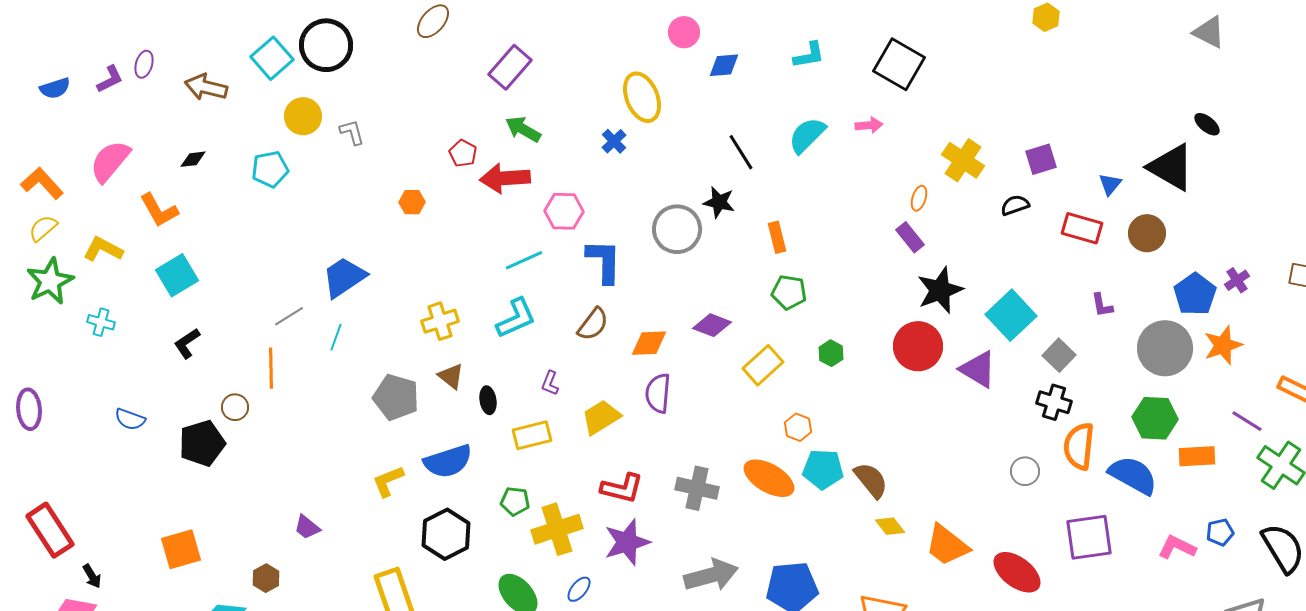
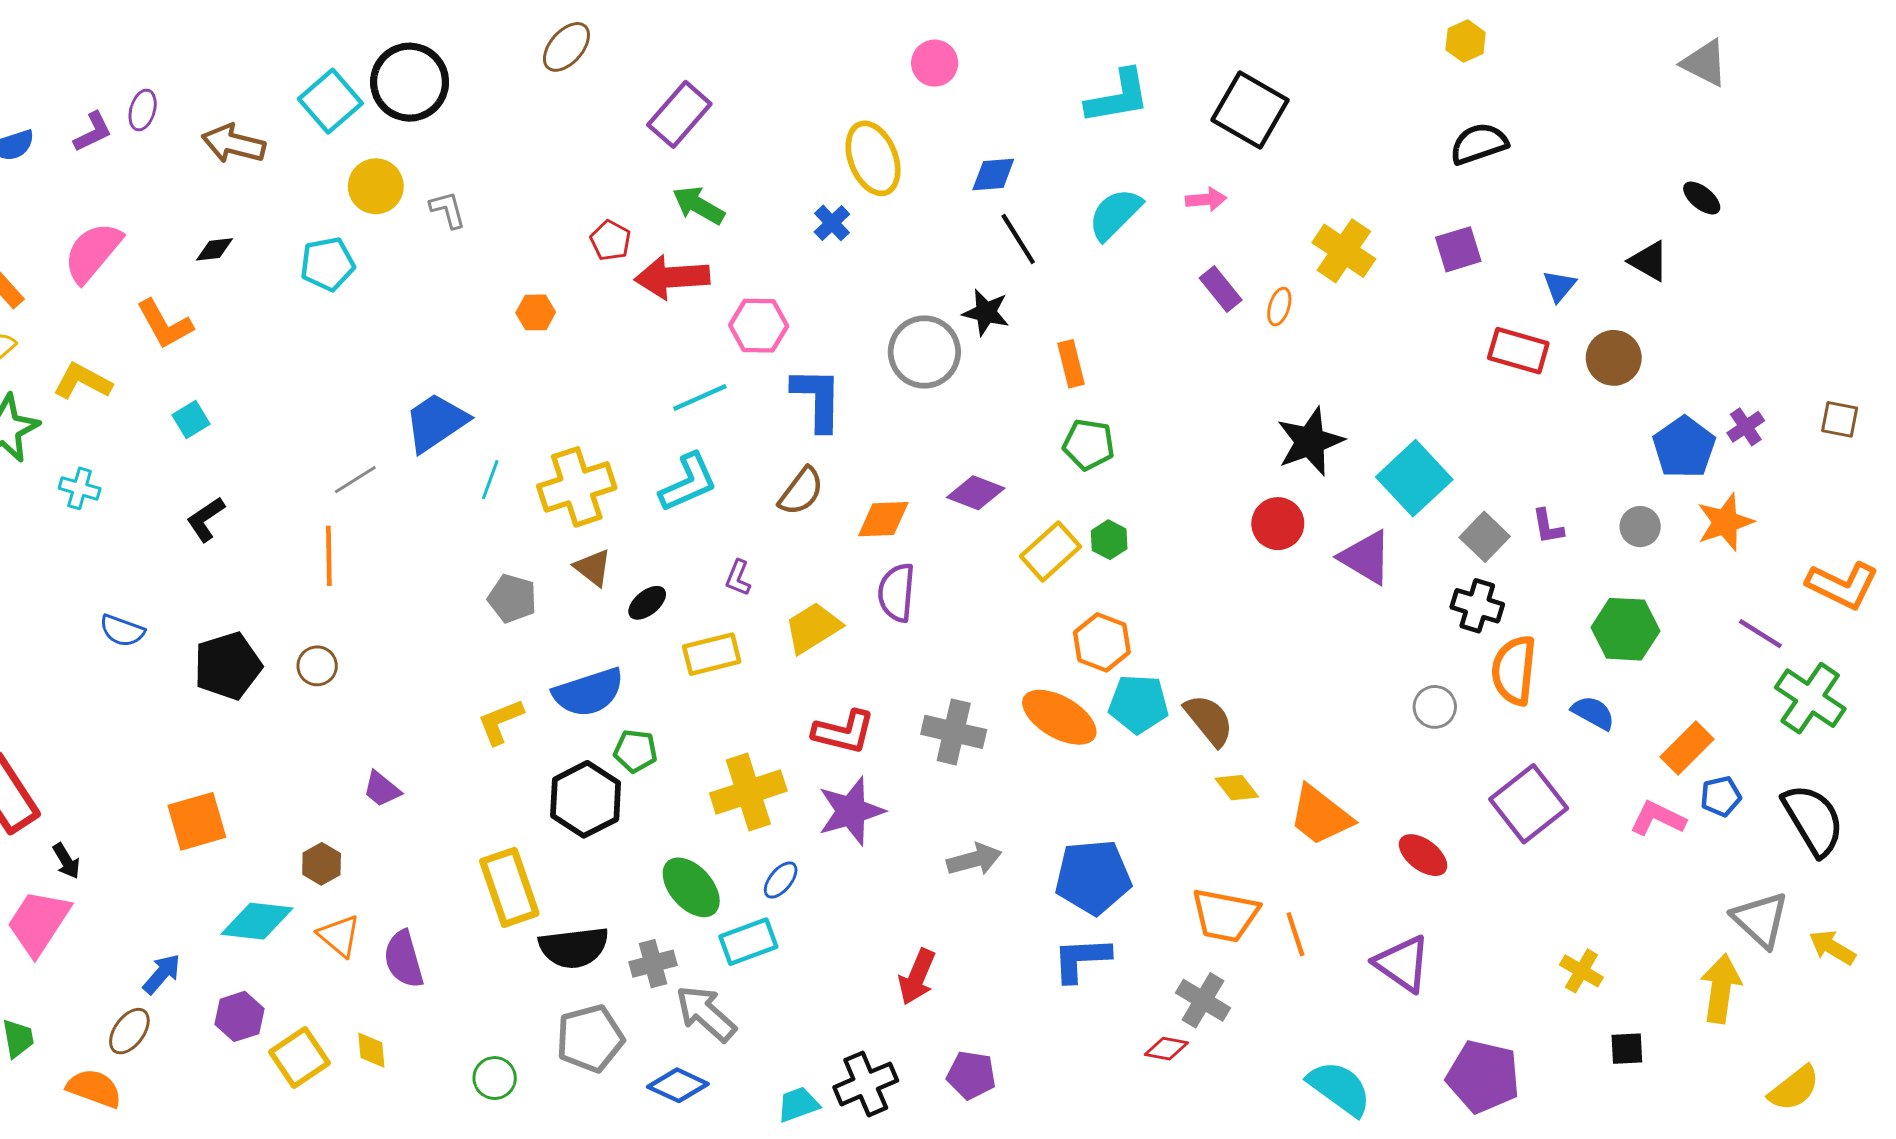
cyan L-shape: (809, 55) -> (1118, 97), size x1.4
blue diamond: (724, 65) -> (993, 175), moved
black triangle: (1171, 167) -> (1649, 261), size x0.6
black semicircle: (1015, 205) -> (1479, 144), moved, size x1.4
purple rectangle: (910, 237) -> (1221, 289), moved
cyan square: (177, 275) -> (191, 419), size x0.6
purple L-shape: (1102, 305) -> (1548, 527), moved
yellow cross: (440, 321) -> (577, 487), size x1.4
cyan line: (336, 337) -> (490, 480), moved
red circle: (918, 346) -> (1278, 524), size x0.7
gray circle: (1165, 348) -> (1640, 527), size x0.5
green hexagon: (831, 353) -> (1109, 540), moved
gray pentagon: (396, 397) -> (512, 598), size x0.7
black ellipse: (488, 400) -> (647, 603), turned 60
brown circle: (235, 407) -> (317, 666), moved
orange hexagon: (798, 427) -> (1102, 642), size x1.4
orange rectangle: (1197, 456) -> (1687, 748), moved, turned -42
blue semicircle: (1133, 475) -> (1593, 713), size x0.6
green pentagon: (515, 501) -> (635, 751), moved
purple square: (1089, 537) -> (1529, 804), turned -30
red ellipse: (1017, 572) -> (1423, 855), size x0.7
gray arrow: (711, 575) -> (974, 859), size x0.7

